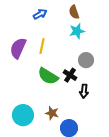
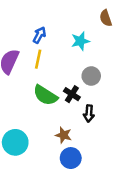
brown semicircle: (74, 12) -> (106, 18), moved
blue arrow: (40, 14) -> (39, 35), moved, turned -32
brown star: (52, 113) -> (63, 135), moved

